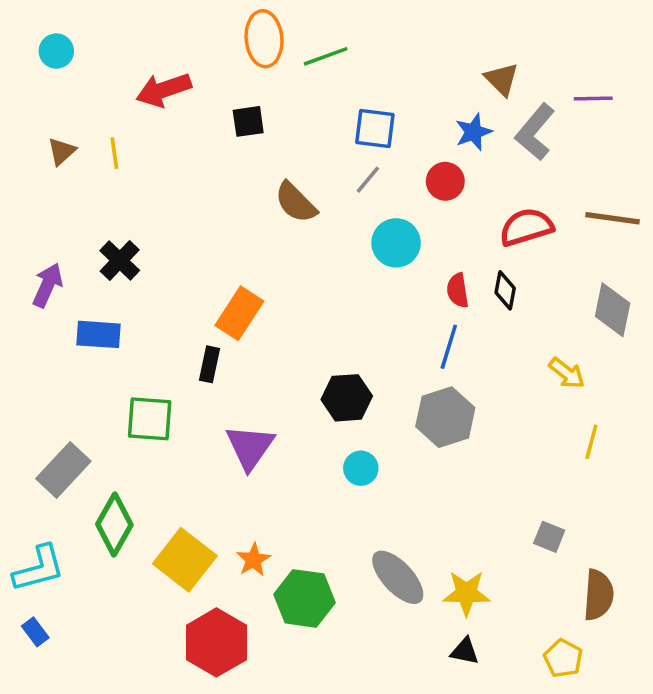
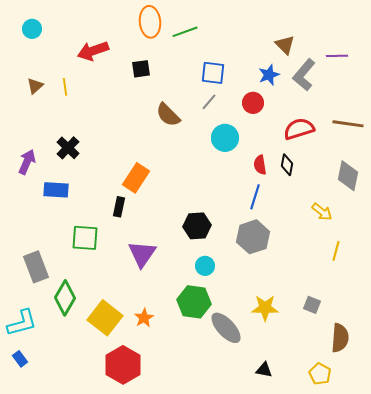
gray rectangle: (63, 470) -> (36, 267), turned -64
yellow star: (466, 593) -> (265, 308), moved
green hexagon: (304, 598) -> (194, 302), moved

